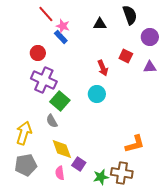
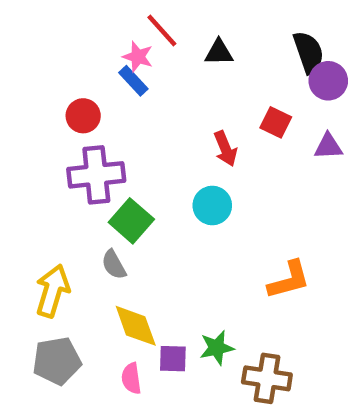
red line: (46, 14) -> (162, 30), moved
black semicircle: (130, 15) -> (309, 52), moved
purple cross: (44, 80) -> (96, 175), turned -30
orange L-shape: (135, 144) -> (289, 280), moved
purple square: (79, 164) -> (173, 359), turned -32
green star: (101, 177) -> (217, 348), moved

